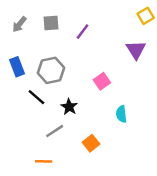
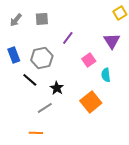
purple line: (83, 32) -> (68, 38), moved
pink square: (102, 81) -> (89, 60), moved
cyan semicircle: (121, 114) -> (106, 75), moved
orange square: (91, 143) -> (91, 102), moved, size x1.5

